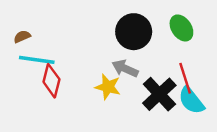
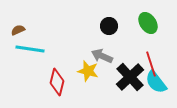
black circle: (134, 32) -> (109, 26), size x0.6
red diamond: (51, 81) -> (57, 82), moved

